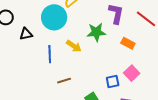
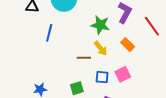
yellow arrow: (74, 46) -> (101, 48), moved
brown line: (64, 81) -> (84, 58), moved

